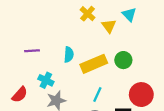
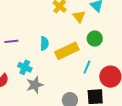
green circle: (123, 60) -> (95, 39), moved
cyan line: (97, 95) -> (87, 67), moved

